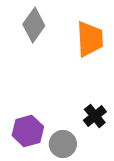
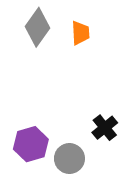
orange trapezoid: (90, 39) -> (80, 33), moved, size x0.6

